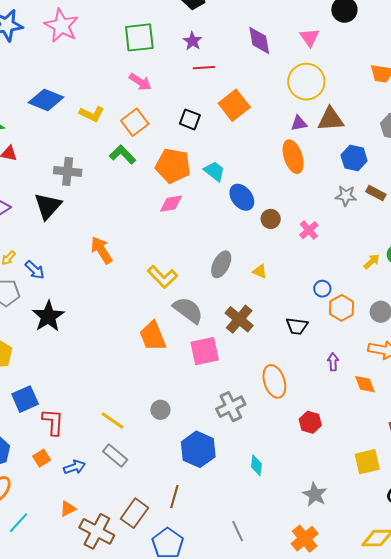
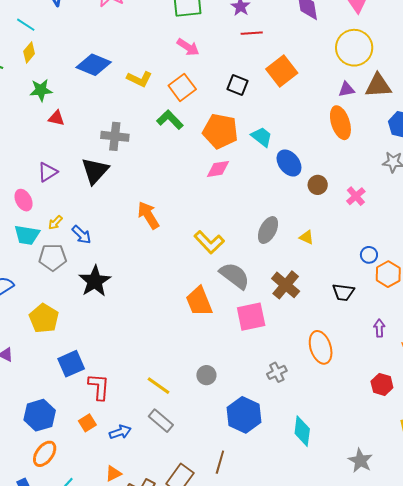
gray cross: (231, 407) -> (277, 372), size x0.7
red hexagon: (310, 422) -> (382, 384), moved
cyan diamond: (256, 465) -> (302, 431), size x1.4

